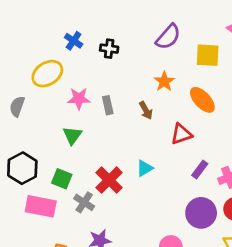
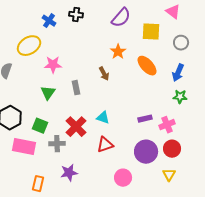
black cross: (109, 49) -> (76, 15), moved
gray rectangle: (108, 105) -> (76, 88), moved
red triangle: (181, 134) -> (105, 145), moved
cyan triangle: (145, 168) -> (103, 118), turned 48
purple rectangle: (200, 170) -> (145, 119), turned 40
gray cross: (84, 202) -> (57, 144), turned -35

